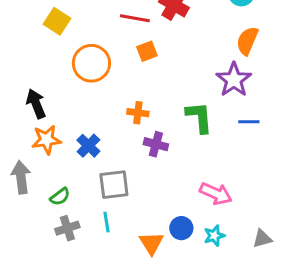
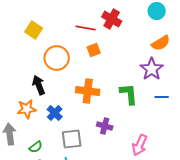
orange semicircle: (247, 41) -> (161, 43), turned -144
black arrow: (36, 104) -> (39, 85), moved
orange cross: (138, 113) -> (88, 91), size x1.6
purple cross: (156, 144) -> (105, 126), moved
pink arrow: (216, 194) -> (140, 145), turned 90

